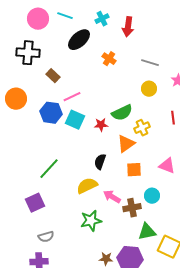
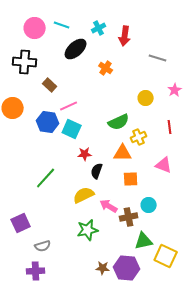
gray line: (150, 63) -> (158, 58), moved
red star: (101, 125) -> (85, 154), moved
orange triangle: (126, 144) -> (123, 153), turned 36
pink triangle: (167, 166) -> (164, 165), moved
purple square: (35, 203) -> (21, 223), moved

